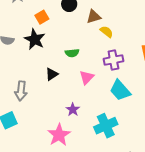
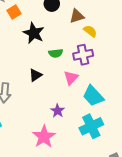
orange square: (42, 17) -> (14, 12), moved
black star: (35, 39) -> (34, 33), moved
purple cross: (113, 60) -> (83, 55), moved
cyan trapezoid: (120, 90) -> (93, 96), moved

